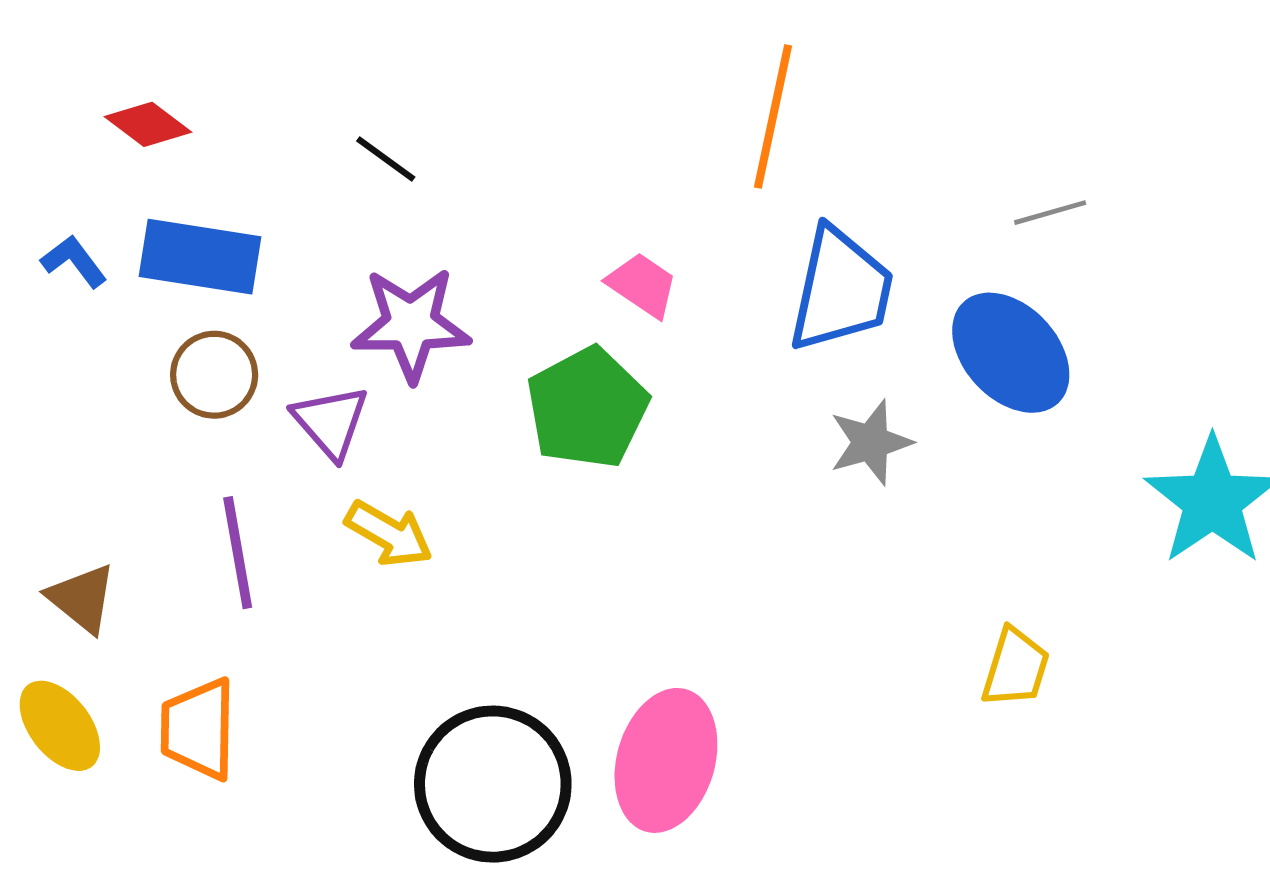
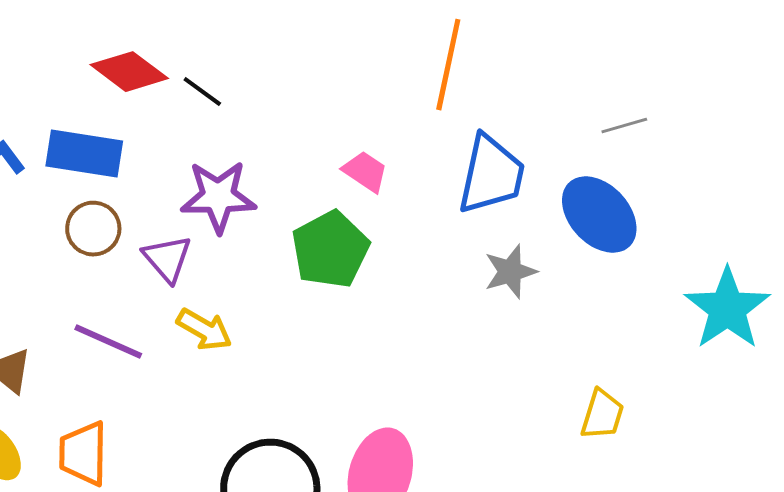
red diamond: (148, 124) -> (129, 72), moved, size x1.4
purple line: (238, 553) -> (108, 342), turned -56

